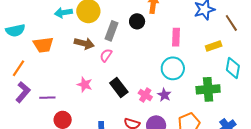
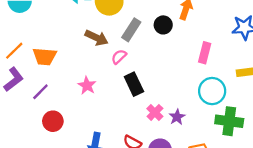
orange trapezoid: (43, 45) -> (45, 56), moved
cyan circle: (173, 68) -> (212, 91), moved
black rectangle: (119, 88) -> (134, 84), moved
purple line: (47, 98) -> (40, 92), turned -56

